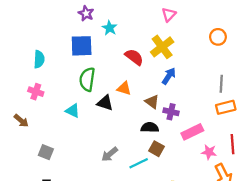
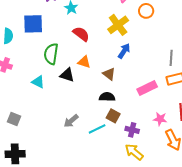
orange circle: (218, 37) -> (146, 11), moved
blue square: (82, 46) -> (33, 24), moved
red semicircle: (134, 57) -> (81, 34), moved
purple cross: (171, 112) -> (132, 130), moved
pink rectangle: (192, 132) -> (147, 88), moved

